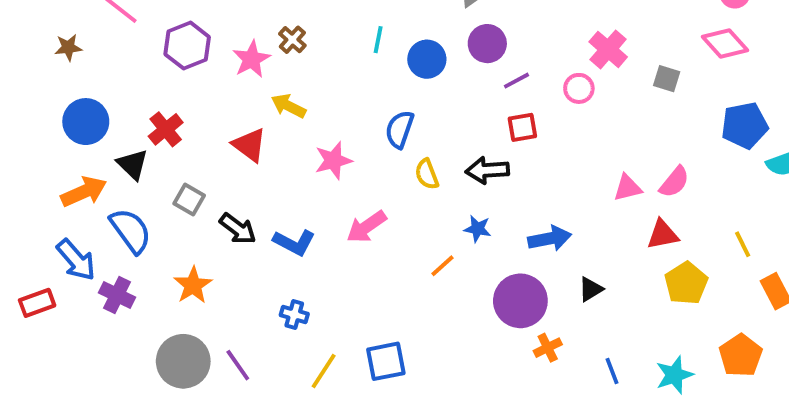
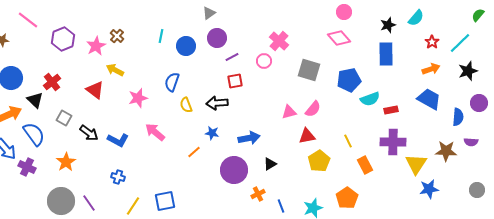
gray square: (667, 79) -> (309, 70), moved, size x1.6
pink arrow: (366, 227) -> (155, 132), turned 75
orange cross: (548, 348) -> (258, 194), moved

